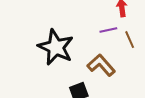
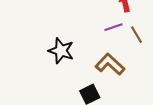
black star: (56, 47) -> (61, 51), size x0.7

